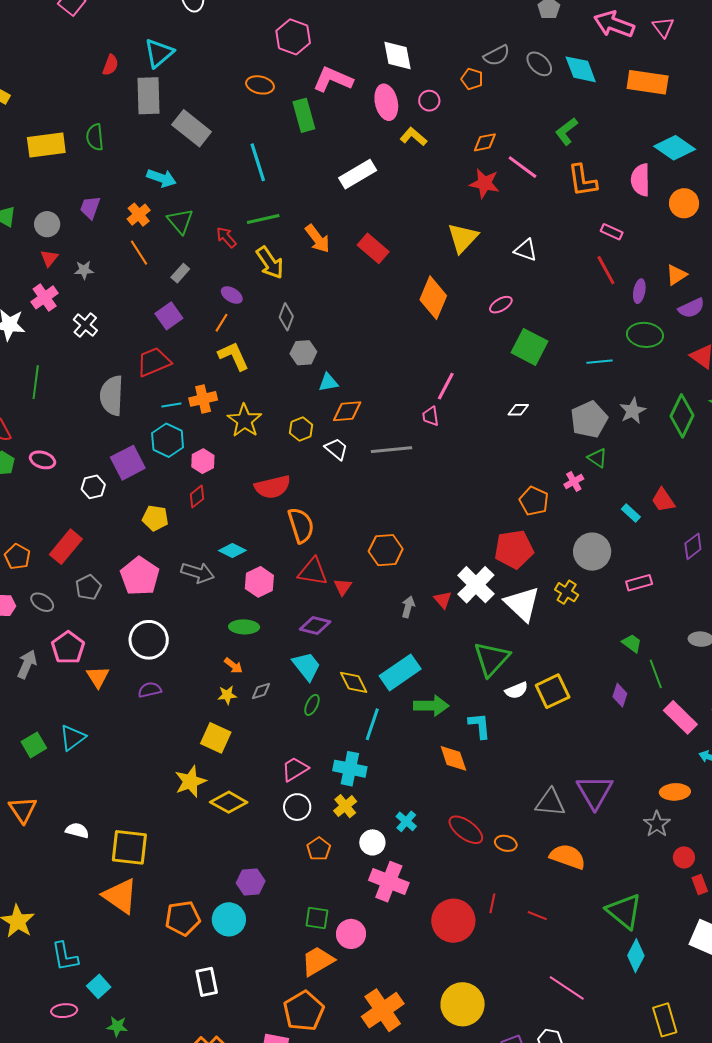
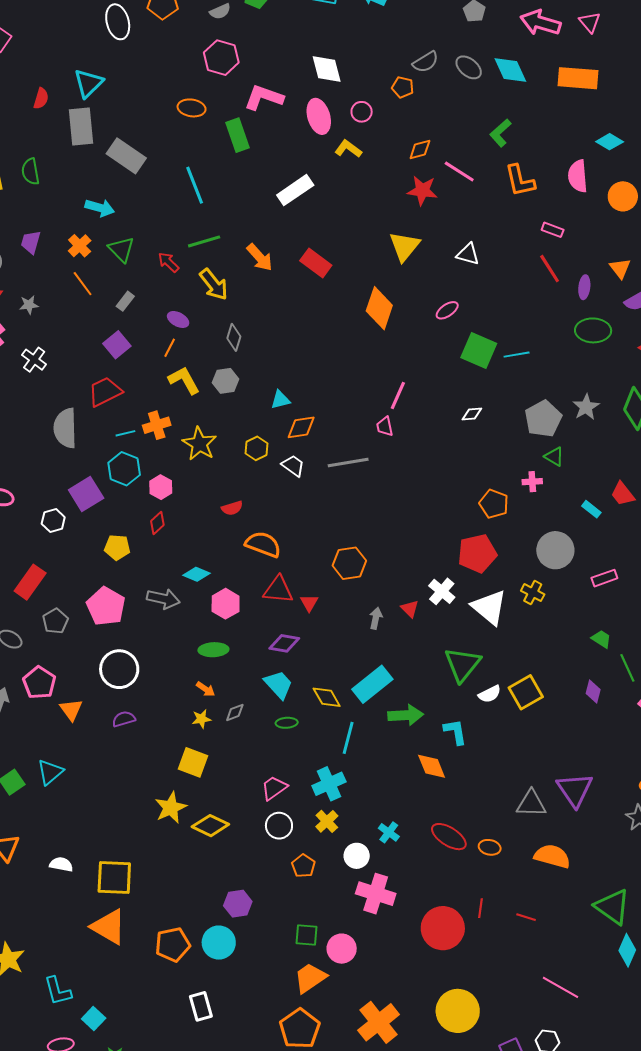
cyan diamond: (675, 148) -> (610, 142), size x0.7
orange triangle: (676, 275) -> (620, 268), turned -30
gray hexagon: (303, 353) -> (225, 381), moved
cyan line: (600, 362) -> (517, 355), moved
pink cross: (574, 482) -> (532, 482), turned 30
red semicircle: (273, 487) -> (232, 508), size x0.6
orange semicircle: (301, 525) -> (263, 544), turned -48
white cross: (476, 585) -> (442, 591), size x0.7
green ellipse: (312, 705) -> (287, 723), turned 65
cyan cross: (350, 769) -> (329, 784), turned -32

